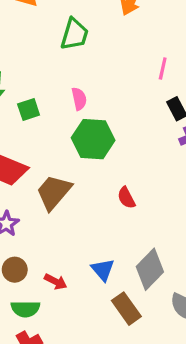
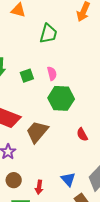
green square: (29, 109) -> (27, 76), moved
red arrow: (56, 282) -> (39, 187), turned 72

